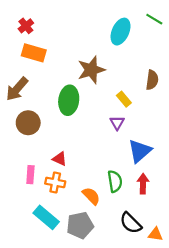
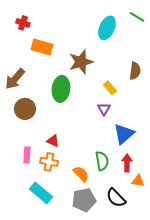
red cross: (26, 26) -> (23, 23), turned -32
orange rectangle: (34, 53) -> (42, 47), moved
gray pentagon: (80, 225) -> (84, 200), moved
orange triangle: (155, 234) -> (138, 181), moved

